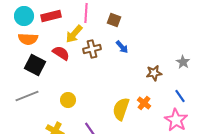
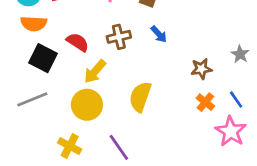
yellow arrow: (74, 34) -> (95, 71), moved
yellow circle: (68, 100) -> (87, 105), size x1.5
orange cross: (144, 103) -> (205, 102), moved
yellow semicircle: (121, 109) -> (140, 97), moved

